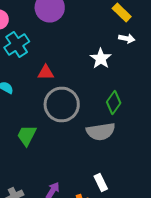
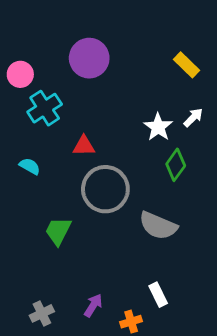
white arrow: (127, 38) -> (193, 118), moved, turned -56
green diamond: (114, 102) -> (176, 165), moved
gray semicircle: (101, 132) -> (158, 226), turned 32

